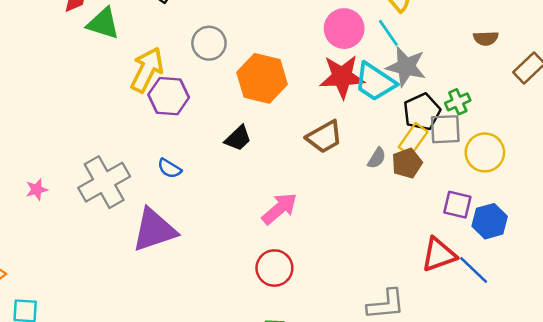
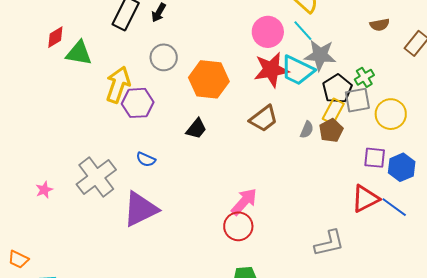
pink arrow: (279, 209) -> (244, 202), moved

